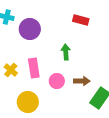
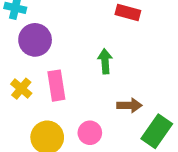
purple circle: (30, 29) -> (35, 40), moved
pink circle: (57, 81) -> (90, 133), moved

